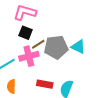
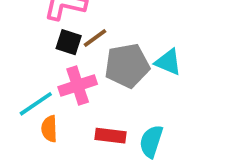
brown line: (38, 44) -> (95, 38), moved
orange semicircle: (11, 86) -> (49, 129), moved

